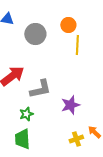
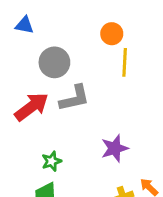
gray circle: (35, 34) -> (54, 62), moved
gray L-shape: (40, 89) -> (75, 98), moved

